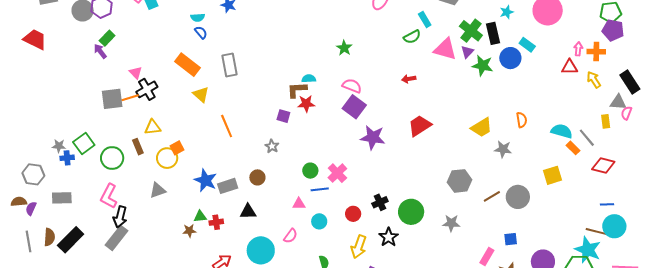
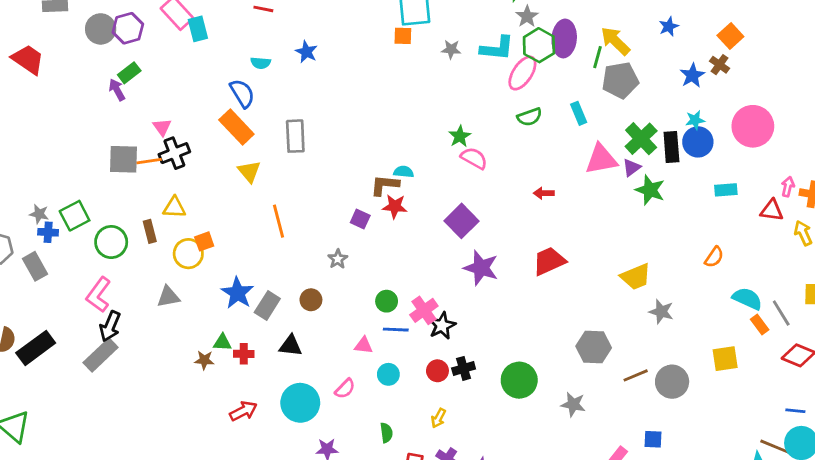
blue semicircle: (201, 32) -> (242, 93), moved, size x1.5
green semicircle: (412, 37) -> (530, 117), moved
cyan rectangle: (527, 45) -> (726, 190), moved, turned -49
pink triangle: (445, 49) -> (601, 159), turned -35
blue circle: (510, 58) -> (698, 142), moved
pink semicircle: (352, 86) -> (474, 158), moved
orange semicircle: (521, 120) -> (714, 257), moved, turned 35
gray rectangle: (228, 186) -> (267, 305), turned -48
gray rectangle: (62, 198) -> (35, 266), moved, turned 54
black cross: (380, 202) -> (464, 368), moved
black star: (389, 237) -> (442, 326), moved
yellow arrow: (359, 247) -> (438, 418), size x0.6

